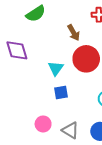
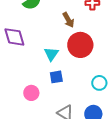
pink circle: (43, 124) -> (31, 93), moved

